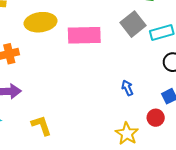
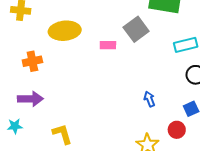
gray square: (133, 24) -> (136, 29), moved
pink rectangle: (84, 35) -> (108, 45), size x0.5

